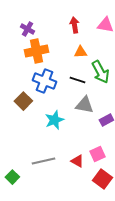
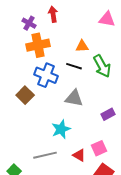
red arrow: (74, 25) -> (53, 14), moved
black line: (77, 80) -> (74, 66), moved
gray triangle: (84, 105) -> (74, 98), moved
cyan star: (54, 120) -> (61, 129), moved

